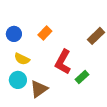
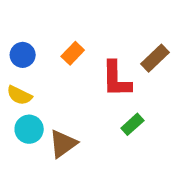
yellow semicircle: (22, 59) -> (19, 95), moved
red L-shape: (63, 62) -> (116, 79), moved, turned -30

